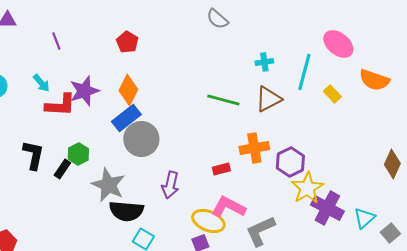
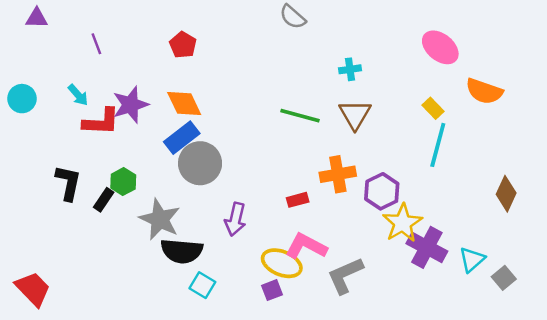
cyan line: (304, 72) -> (438, 145), moved
orange diamond: (128, 90) -> (184, 103), turned -52
brown triangle: (268, 99) -> (355, 114), turned -32

